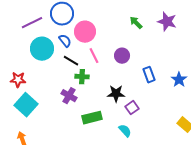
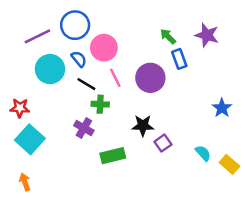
purple circle: (122, 56) -> (150, 78), size x1.5
blue rectangle: (149, 75) -> (179, 59), moved
cyan semicircle: (125, 131) -> (203, 153), moved

